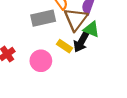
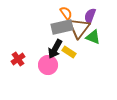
gray rectangle: (43, 18) -> (62, 27), moved
black arrow: (81, 42) -> (55, 49), moved

